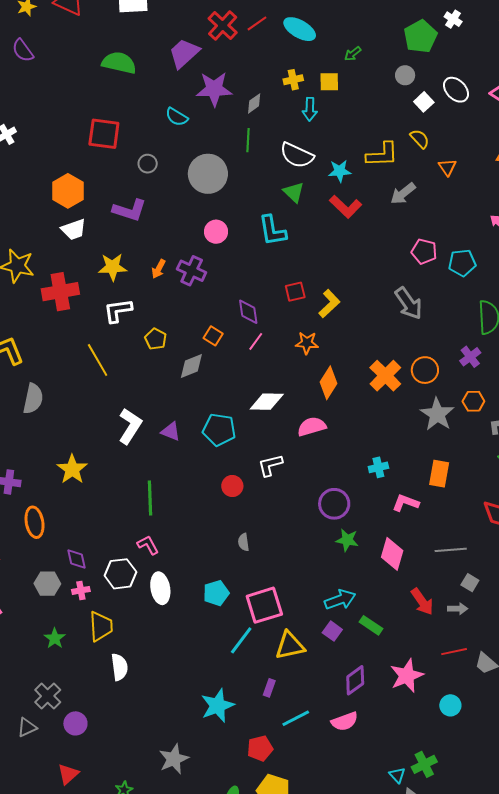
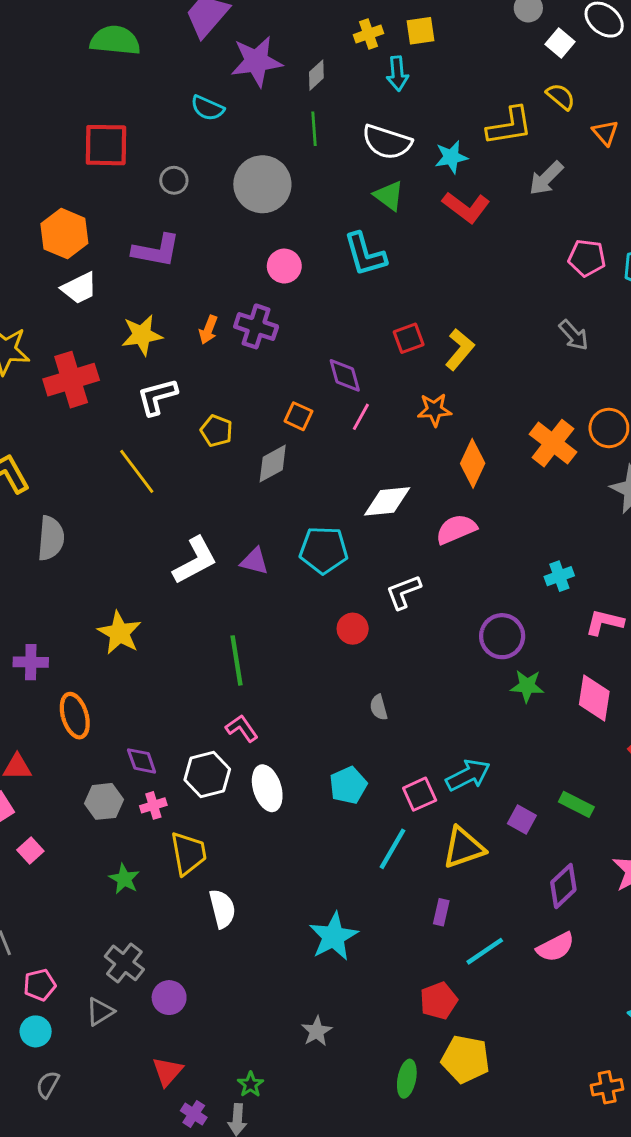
gray arrow: (409, 303) -> (574, 335), size x0.7
white L-shape: (130, 426) -> (195, 561), turned 36
cyan arrow: (340, 600) -> (468, 775), moved
pink square: (264, 605) -> (420, 794), size x0.6
cyan star: (218, 706) -> (333, 936), moved
gray star: (174, 759) -> (317, 1031), size x0.7

